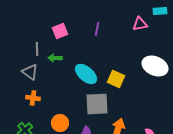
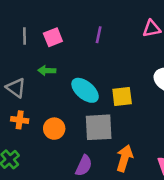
gray line: (37, 49) -> (25, 36), moved
yellow square: (116, 79) -> (122, 96), turned -30
orange circle: (60, 123) -> (54, 129), moved

